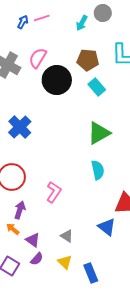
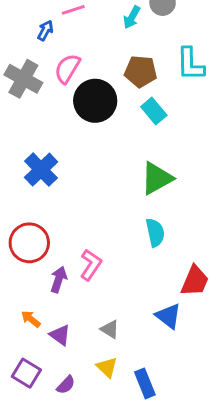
blue arrow: (23, 22) -> (45, 30), moved
purple arrow: (20, 210) -> (59, 279), moved
purple semicircle: (37, 259) -> (66, 385), moved

